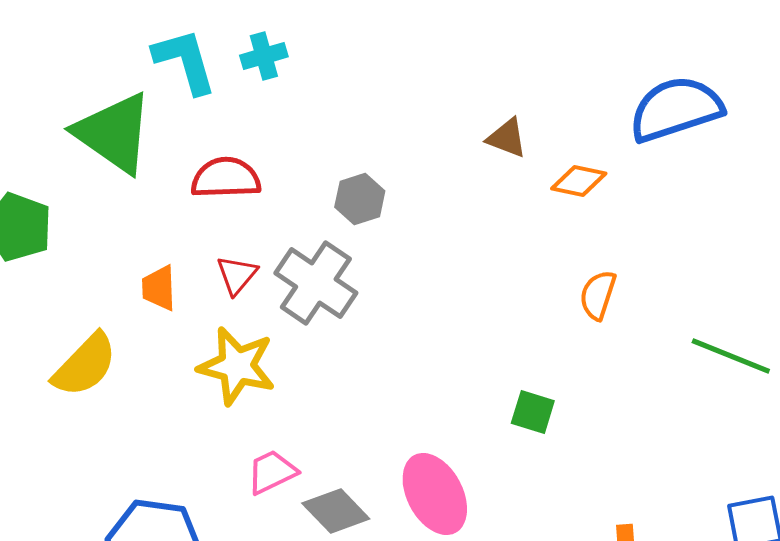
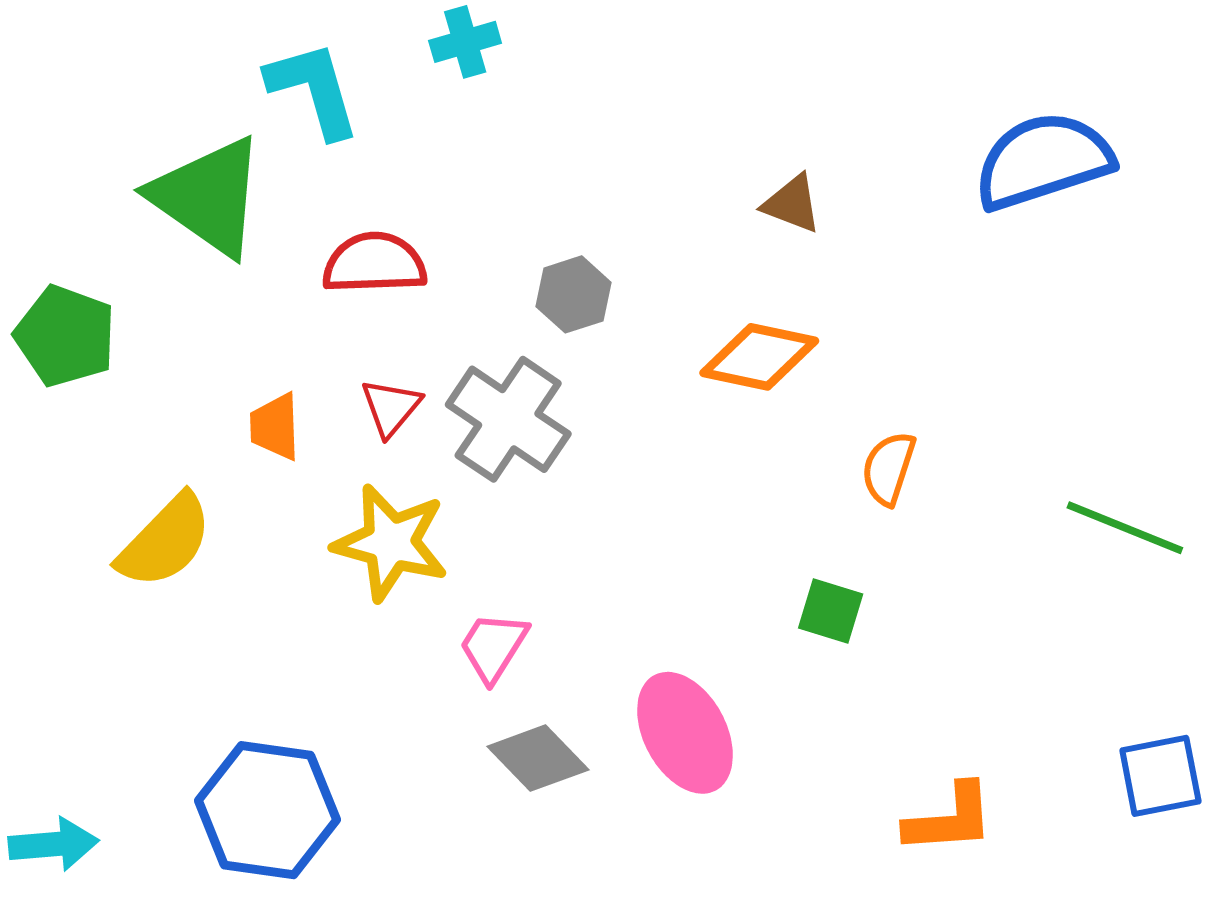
cyan cross: (264, 56) -> (465, 42), moved
orange diamond: (579, 181) -> (759, 357), moved, size x1.4
orange semicircle: (598, 295) -> (889, 468), moved
pink trapezoid: (272, 472) -> (493, 647), moved, turned -32

